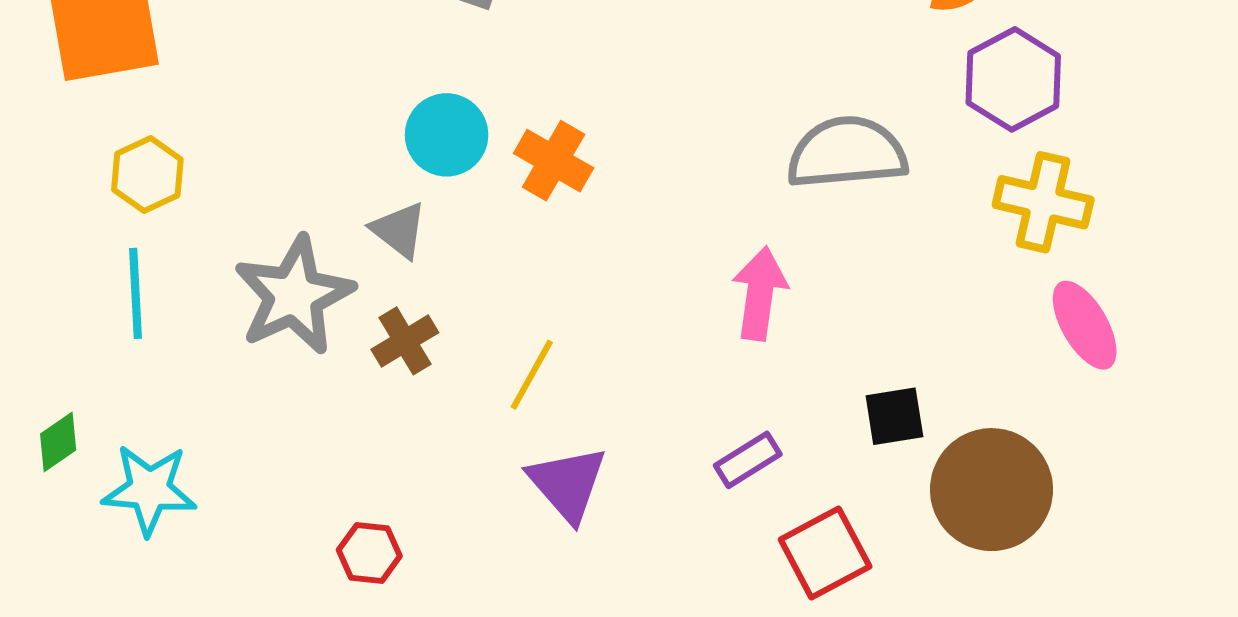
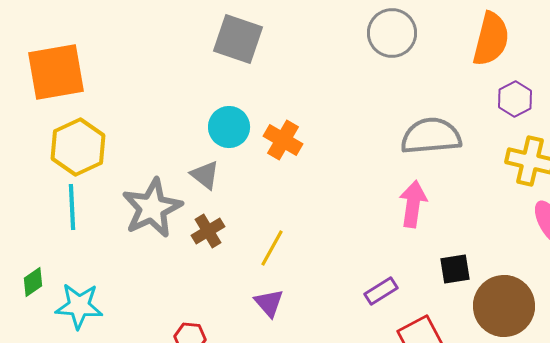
purple hexagon: (1013, 79) -> (515, 99), size x0.7
yellow hexagon: (147, 175) -> (78, 147), size x1.5
pink arrow: (760, 293) -> (413, 204), moved
purple triangle: (567, 484) -> (269, 303), moved, size x0.7

